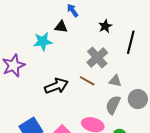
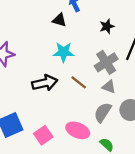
cyan star: (43, 41) -> (64, 52), moved
gray cross: (97, 57) -> (106, 62), moved

